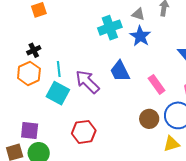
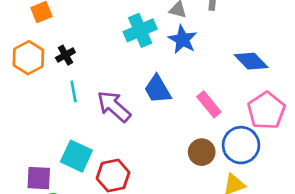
black cross: (34, 50) -> (65, 55), moved
orange hexagon: (29, 73) -> (28, 58), moved
cyan square: (58, 93) -> (76, 156), moved

